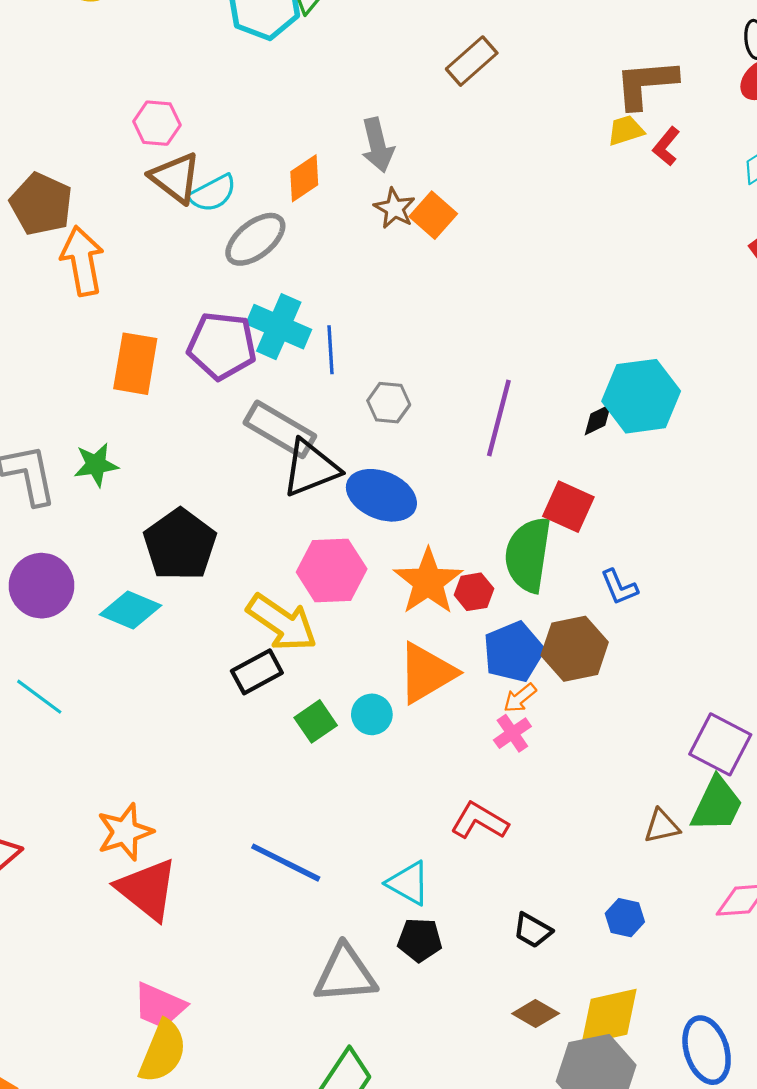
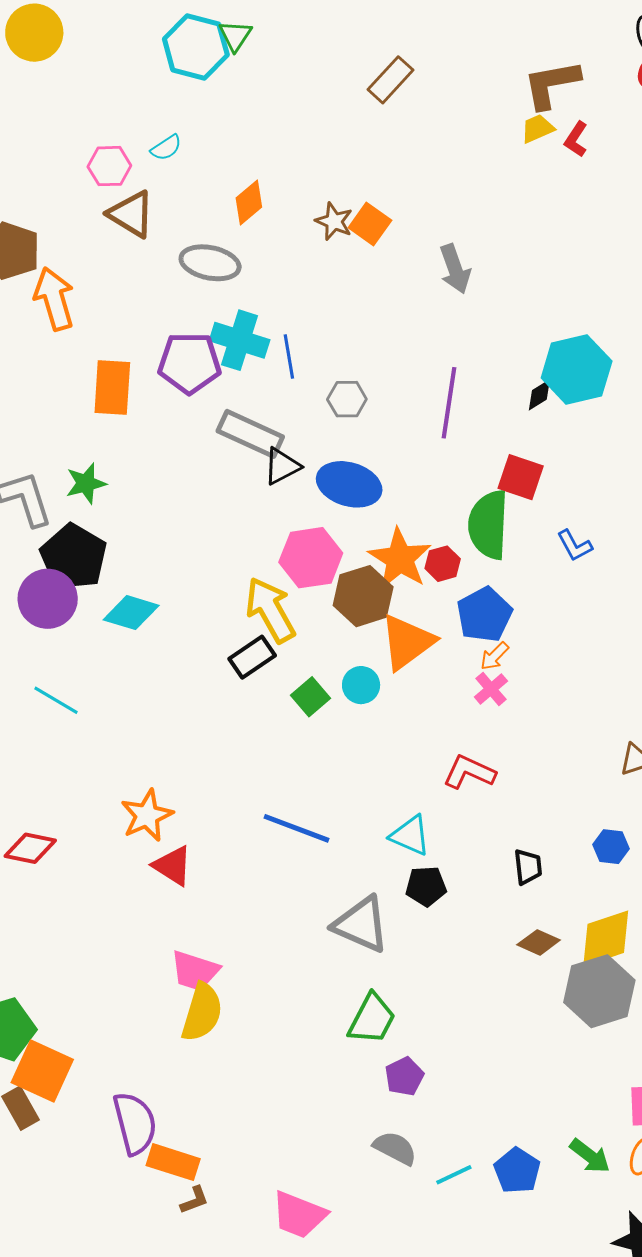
gray arrow: (378, 145) -> (455, 269), moved
cyan semicircle: (213, 193) -> (166, 148), moved, size x0.7
gray ellipse: (255, 239) -> (210, 263), turned 56
black triangle: (311, 468) -> (282, 466), size x0.7
black pentagon: (180, 545) -> (74, 557), moved
yellow arrow: (282, 623) -> (270, 610), turned -148
brown hexagon: (575, 649) -> (363, 596), moved
red triangle: (147, 889) -> (173, 866), size x0.7
black trapezoid: (533, 930) -> (528, 867), turned -120
gray triangle: (345, 974) -> (361, 924), turned 34

